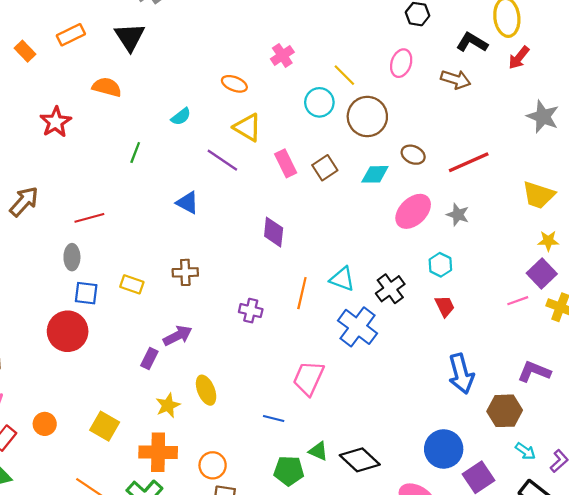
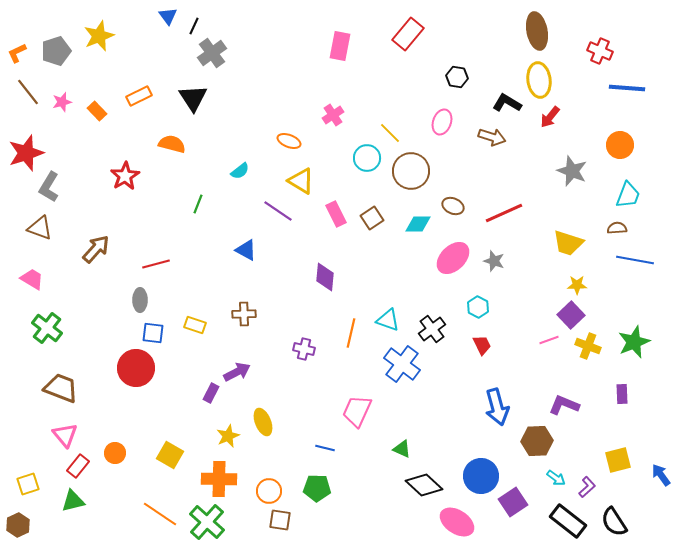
green triangle: (318, 451) -> (402, 449), moved
black diamond: (360, 460) -> (424, 485), moved
green pentagon: (289, 471) -> (317, 488), moved

